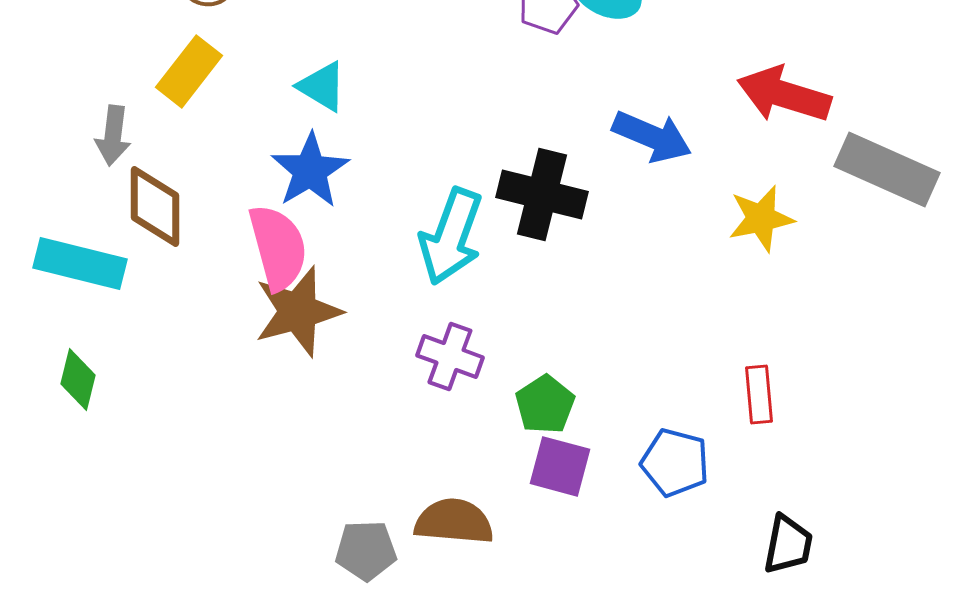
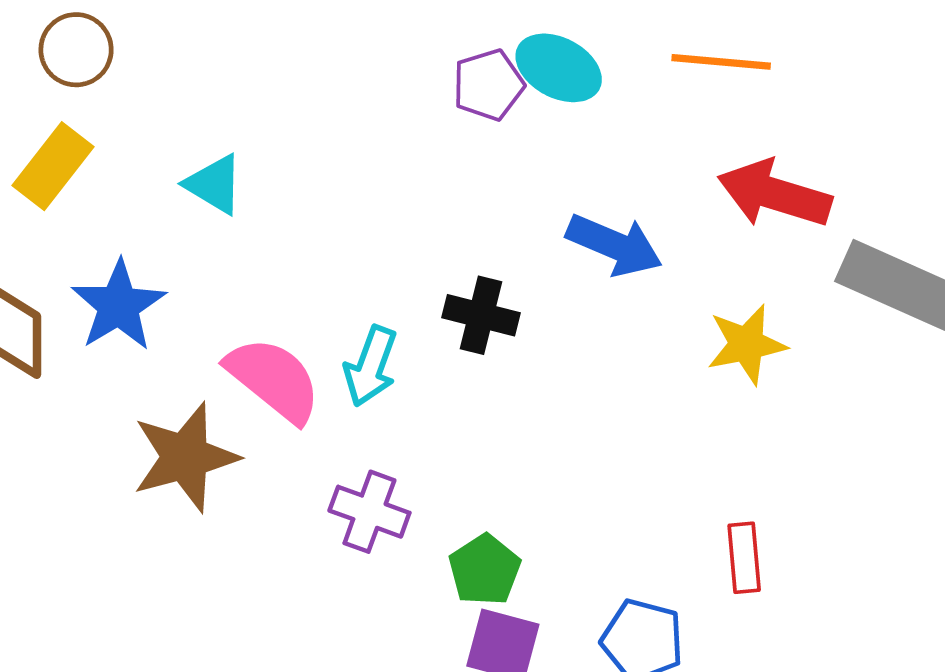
blue star: (310, 170) -> (118, 306), moved
black cross: (542, 194) -> (481, 315), size x0.7
cyan arrow: (451, 236) -> (371, 366), size x0.7
pink semicircle: (278, 247) -> (274, 380), moved, turned -36

